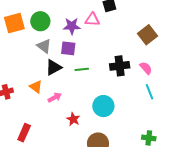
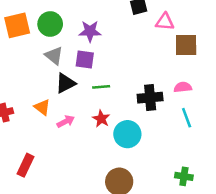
pink triangle: (92, 20) -> (165, 22), moved
brown square: (148, 35) -> (186, 45), turned 36
black cross: (120, 66) -> (150, 98), moved
pink semicircle: (146, 68) -> (183, 87), turned -56
red star: (73, 119) -> (101, 119), moved

